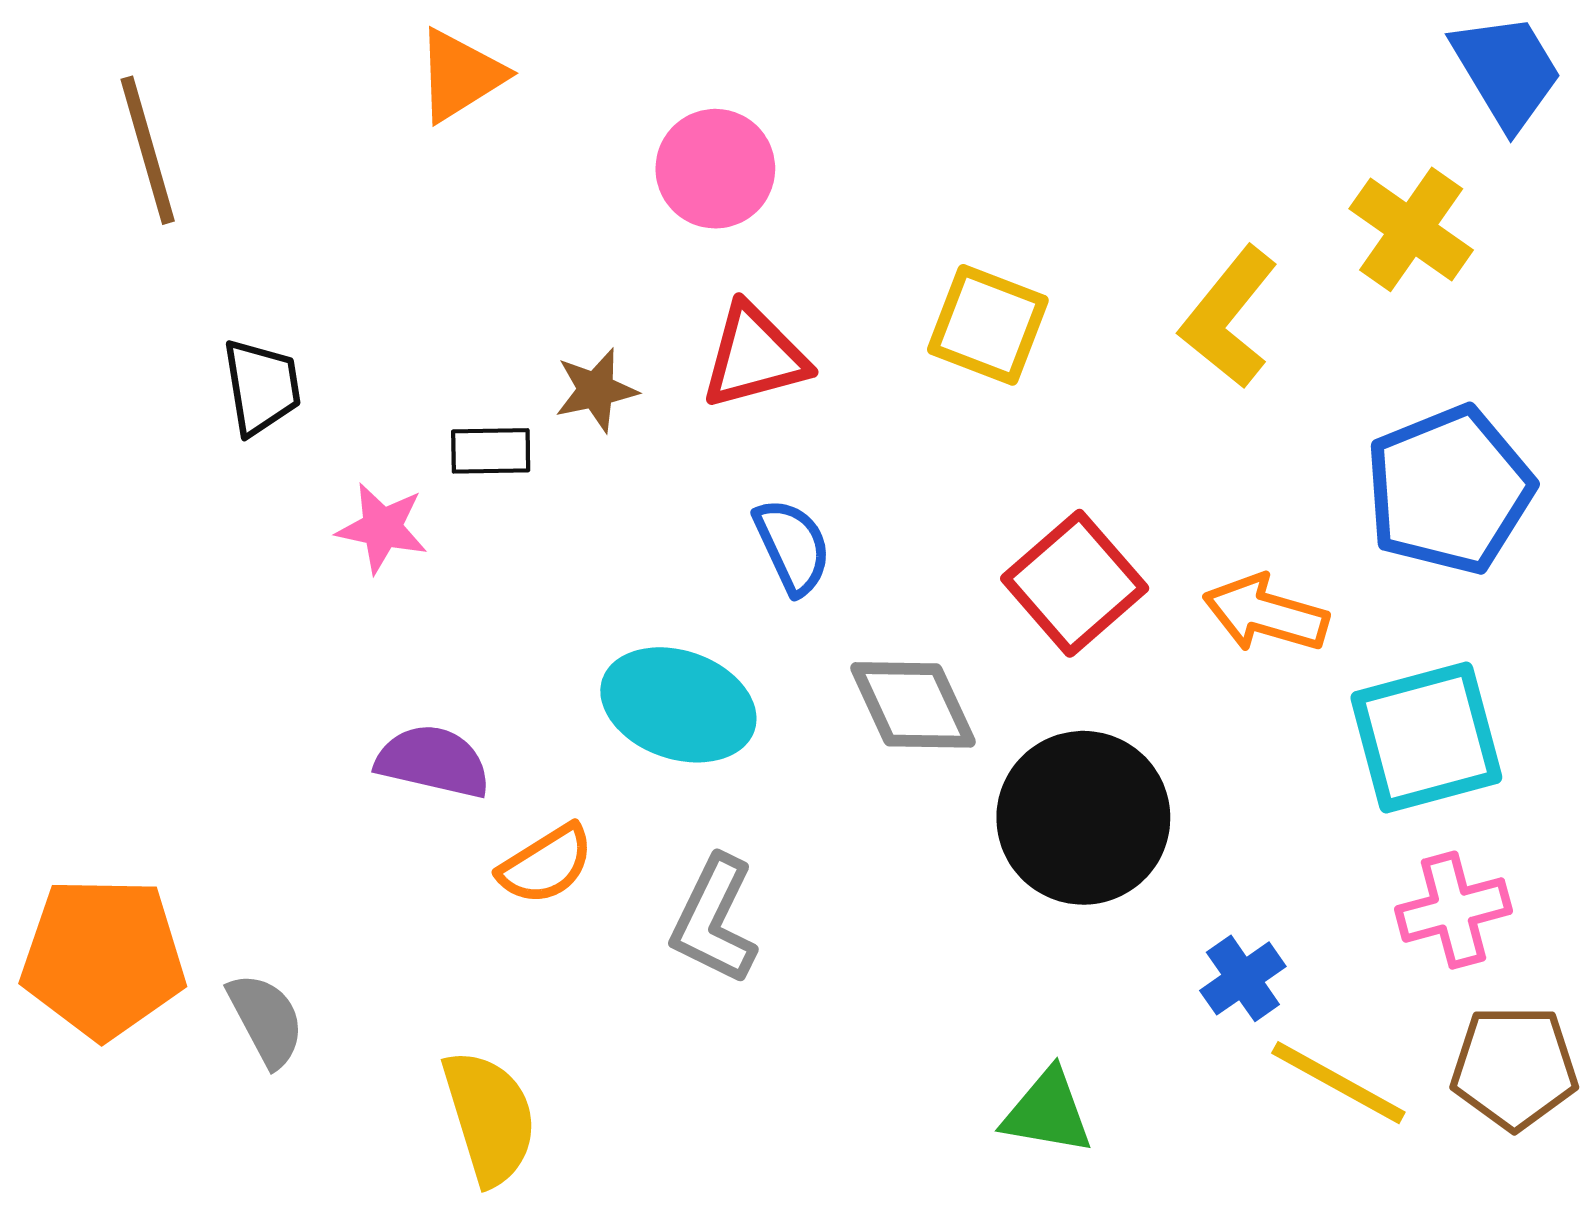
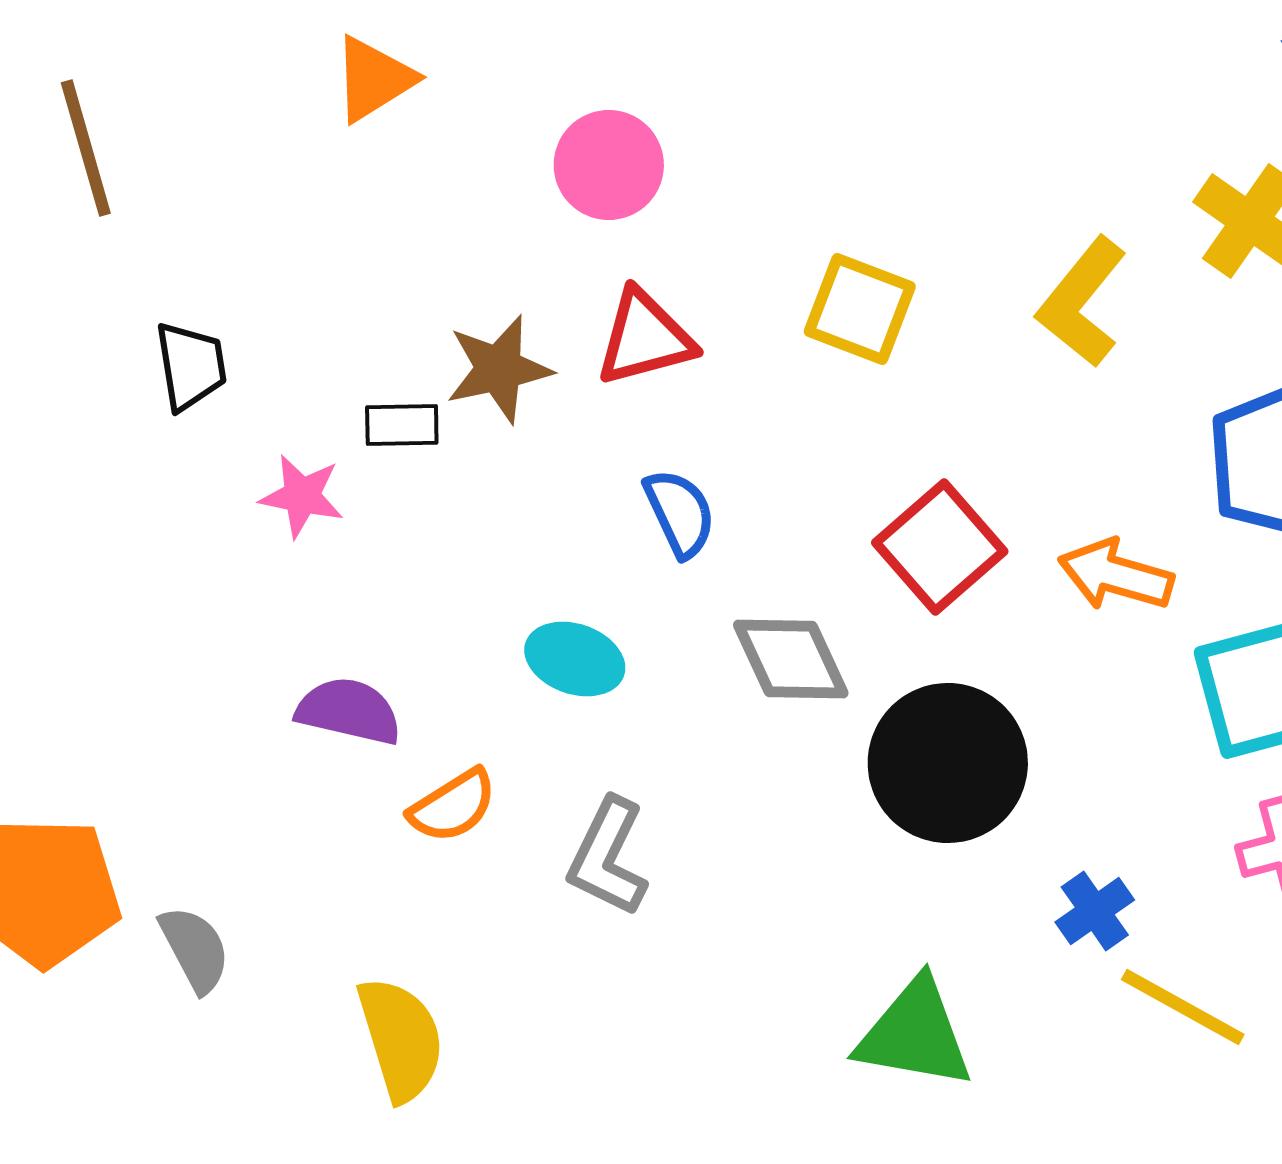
brown star: (596, 390) -> (499, 369), size x1.4
cyan ellipse: (678, 705) -> (575, 659), size x0.7
green triangle: (1048, 1112) -> (915, 1034), size x1.4

